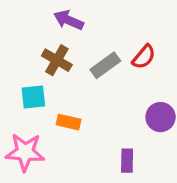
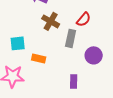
brown cross: (57, 60) -> (51, 21), moved
gray rectangle: (105, 65) -> (71, 38), moved, turned -42

